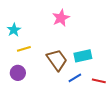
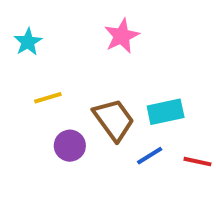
cyan star: (14, 30) -> (28, 42), moved
purple circle: (18, 73) -> (70, 146), moved

